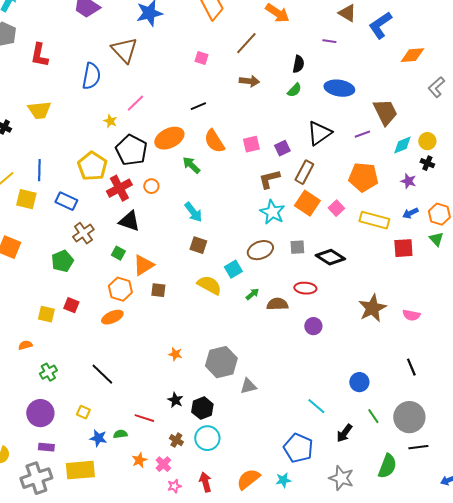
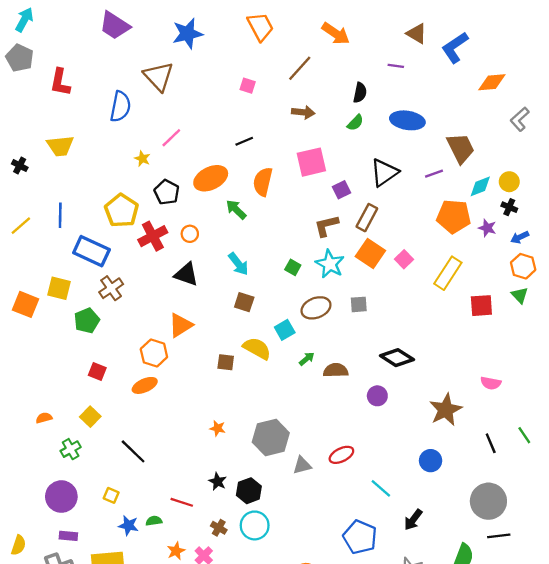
orange semicircle: (214, 141) -> (263, 182), turned 45
pink square: (251, 144) -> (311, 162), moved, size x1.5
black pentagon: (131, 150) -> (167, 192), size x0.7
orange pentagon: (363, 177) -> (454, 216), moved
yellow square: (26, 199) -> (59, 288), moved
blue rectangle: (66, 201) -> (91, 251), size x1.4
blue arrow: (410, 213) -> (520, 237), moved
yellow rectangle: (374, 220) -> (448, 273), turned -72
black triangle: (129, 221) -> (186, 274), moved
green square: (118, 253) -> (293, 267), moved
black diamond: (330, 257) -> (397, 358), moved
red ellipse: (305, 288) -> (341, 455), moved, turned -30
brown square: (158, 290) -> (226, 362), moved
brown star: (372, 308) -> (446, 410), moved
yellow square: (46, 314) -> (90, 417), moved, turned 30
green line: (373, 416) -> (524, 435), moved

